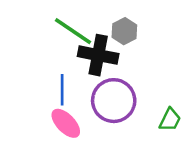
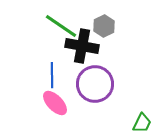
green trapezoid: (170, 120) -> (142, 123), moved

